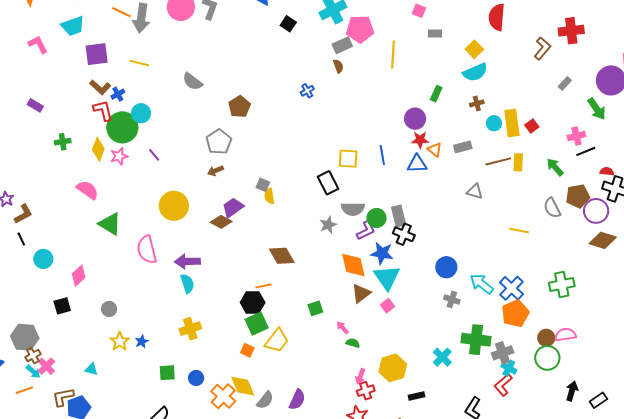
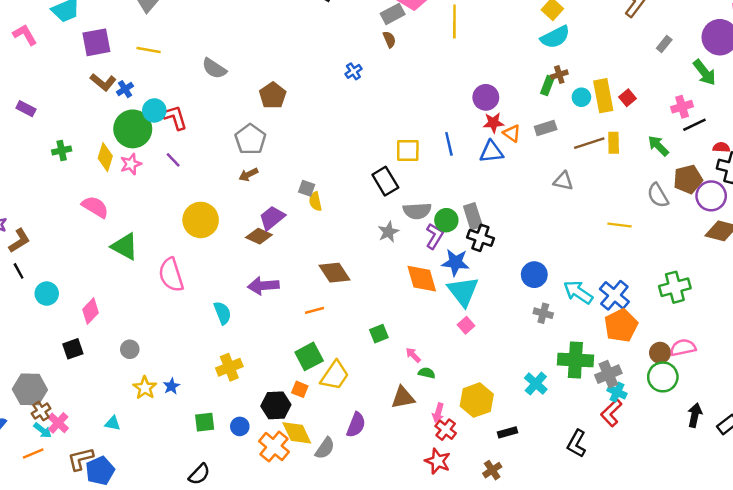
green rectangle: (436, 94) -> (547, 86), moved
red L-shape: (103, 110) -> (175, 117), moved
purple L-shape: (366, 231) -> (434, 236), turned -30
purple arrow: (187, 261) -> (263, 286), moved
brown triangle: (361, 293) -> (403, 398), moved, turned 30
black hexagon: (253, 302) -> (276, 405), moved
red cross: (366, 391) -> (446, 430), turned -30
purple semicircle: (297, 400) -> (356, 425), moved

